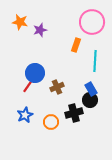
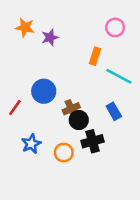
pink circle: (92, 22) -> (115, 27), size x0.6
cyan line: (95, 61) -> (119, 76), turned -65
red line: (28, 86) -> (15, 108), moved
black circle: (90, 100) -> (79, 120), moved

